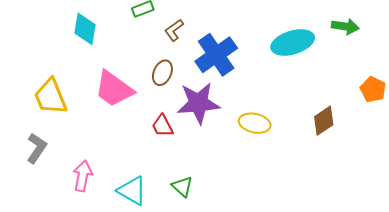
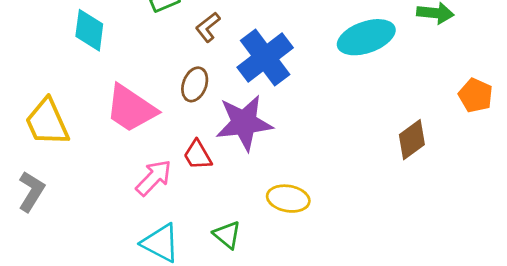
yellow ellipse: (255, 123) -> (288, 199), moved
pink arrow: (83, 176) -> (154, 178), moved, turned 36

